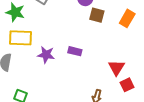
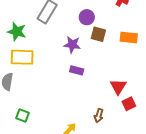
orange rectangle: (127, 18) -> (129, 37), turned 66
purple star: (46, 55) -> (72, 45), moved

